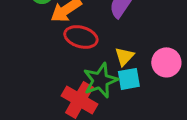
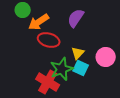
cyan square: (129, 79) -> (81, 68), turned 35

